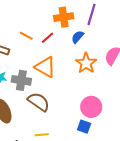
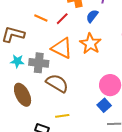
orange star: (86, 63) -> (90, 44), moved
blue square: (84, 127) -> (104, 105), turned 32

